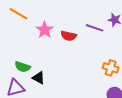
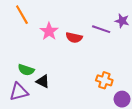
orange line: (19, 14) -> (22, 15), turned 30
orange cross: (111, 68) -> (104, 80), moved

